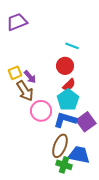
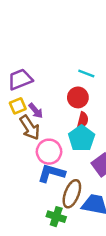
purple trapezoid: (17, 22) -> (20, 79), moved
red semicircle: (69, 85) -> (83, 120), turned -32
blue L-shape: (65, 120) -> (51, 173), moved
green cross: (64, 165) -> (56, 217), moved

